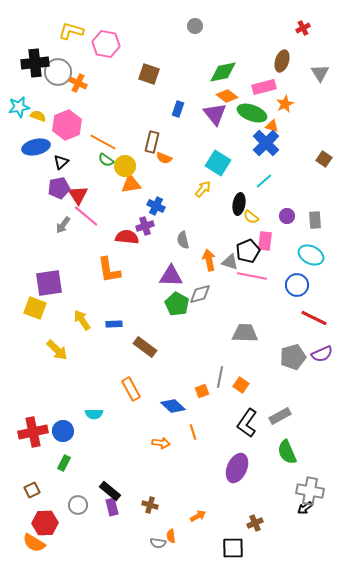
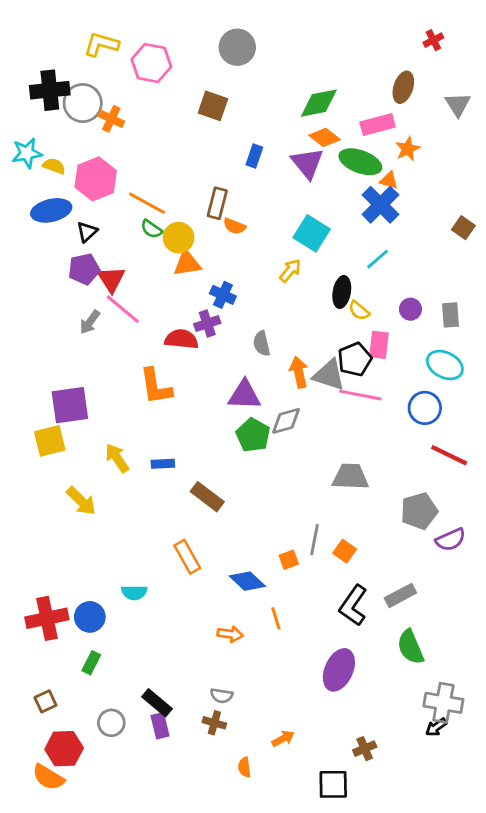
gray circle: (195, 26) -> (237, 47), moved, size x1.6
gray triangle: (230, 262) -> (329, 375), size x1.4
yellow square: (35, 308) -> (50, 441), turned -35
purple semicircle: (322, 354) -> (451, 540), moved
gray semicircle: (158, 543) -> (222, 696), moved

